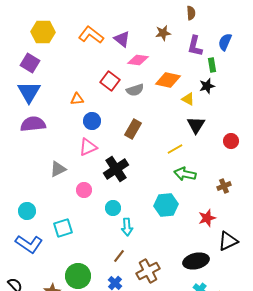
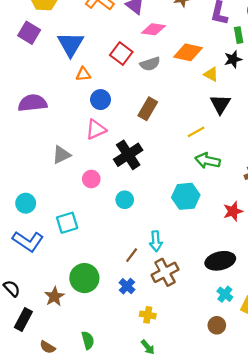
blue triangle: (29, 92) -> (71, 44), moved
cyan arrow: (127, 227) -> (156, 241), moved

